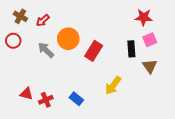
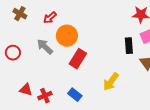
red arrow: (43, 20) -> (50, 18), moved
red circle: (13, 41) -> (13, 53), moved
red rectangle: (94, 51) -> (78, 59), moved

